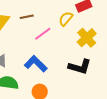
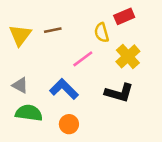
yellow semicircle: (66, 19) -> (102, 33), turned -56
pink line: (43, 34) -> (83, 59), moved

